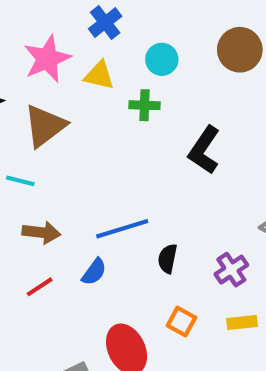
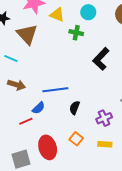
brown triangle: (45, 126) -> (27, 34), turned -45
red line: (40, 287) -> (26, 121), moved

